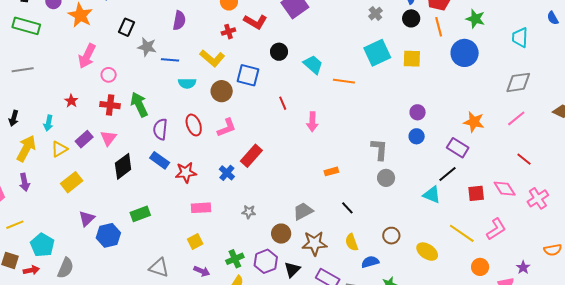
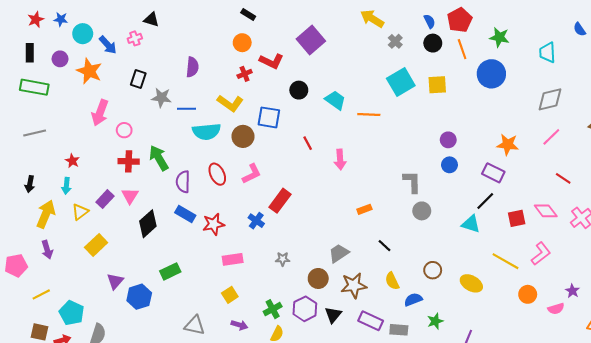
cyan semicircle: (187, 83) -> (206, 132), size x1.5
red star: (71, 101) -> (72, 161), moved

